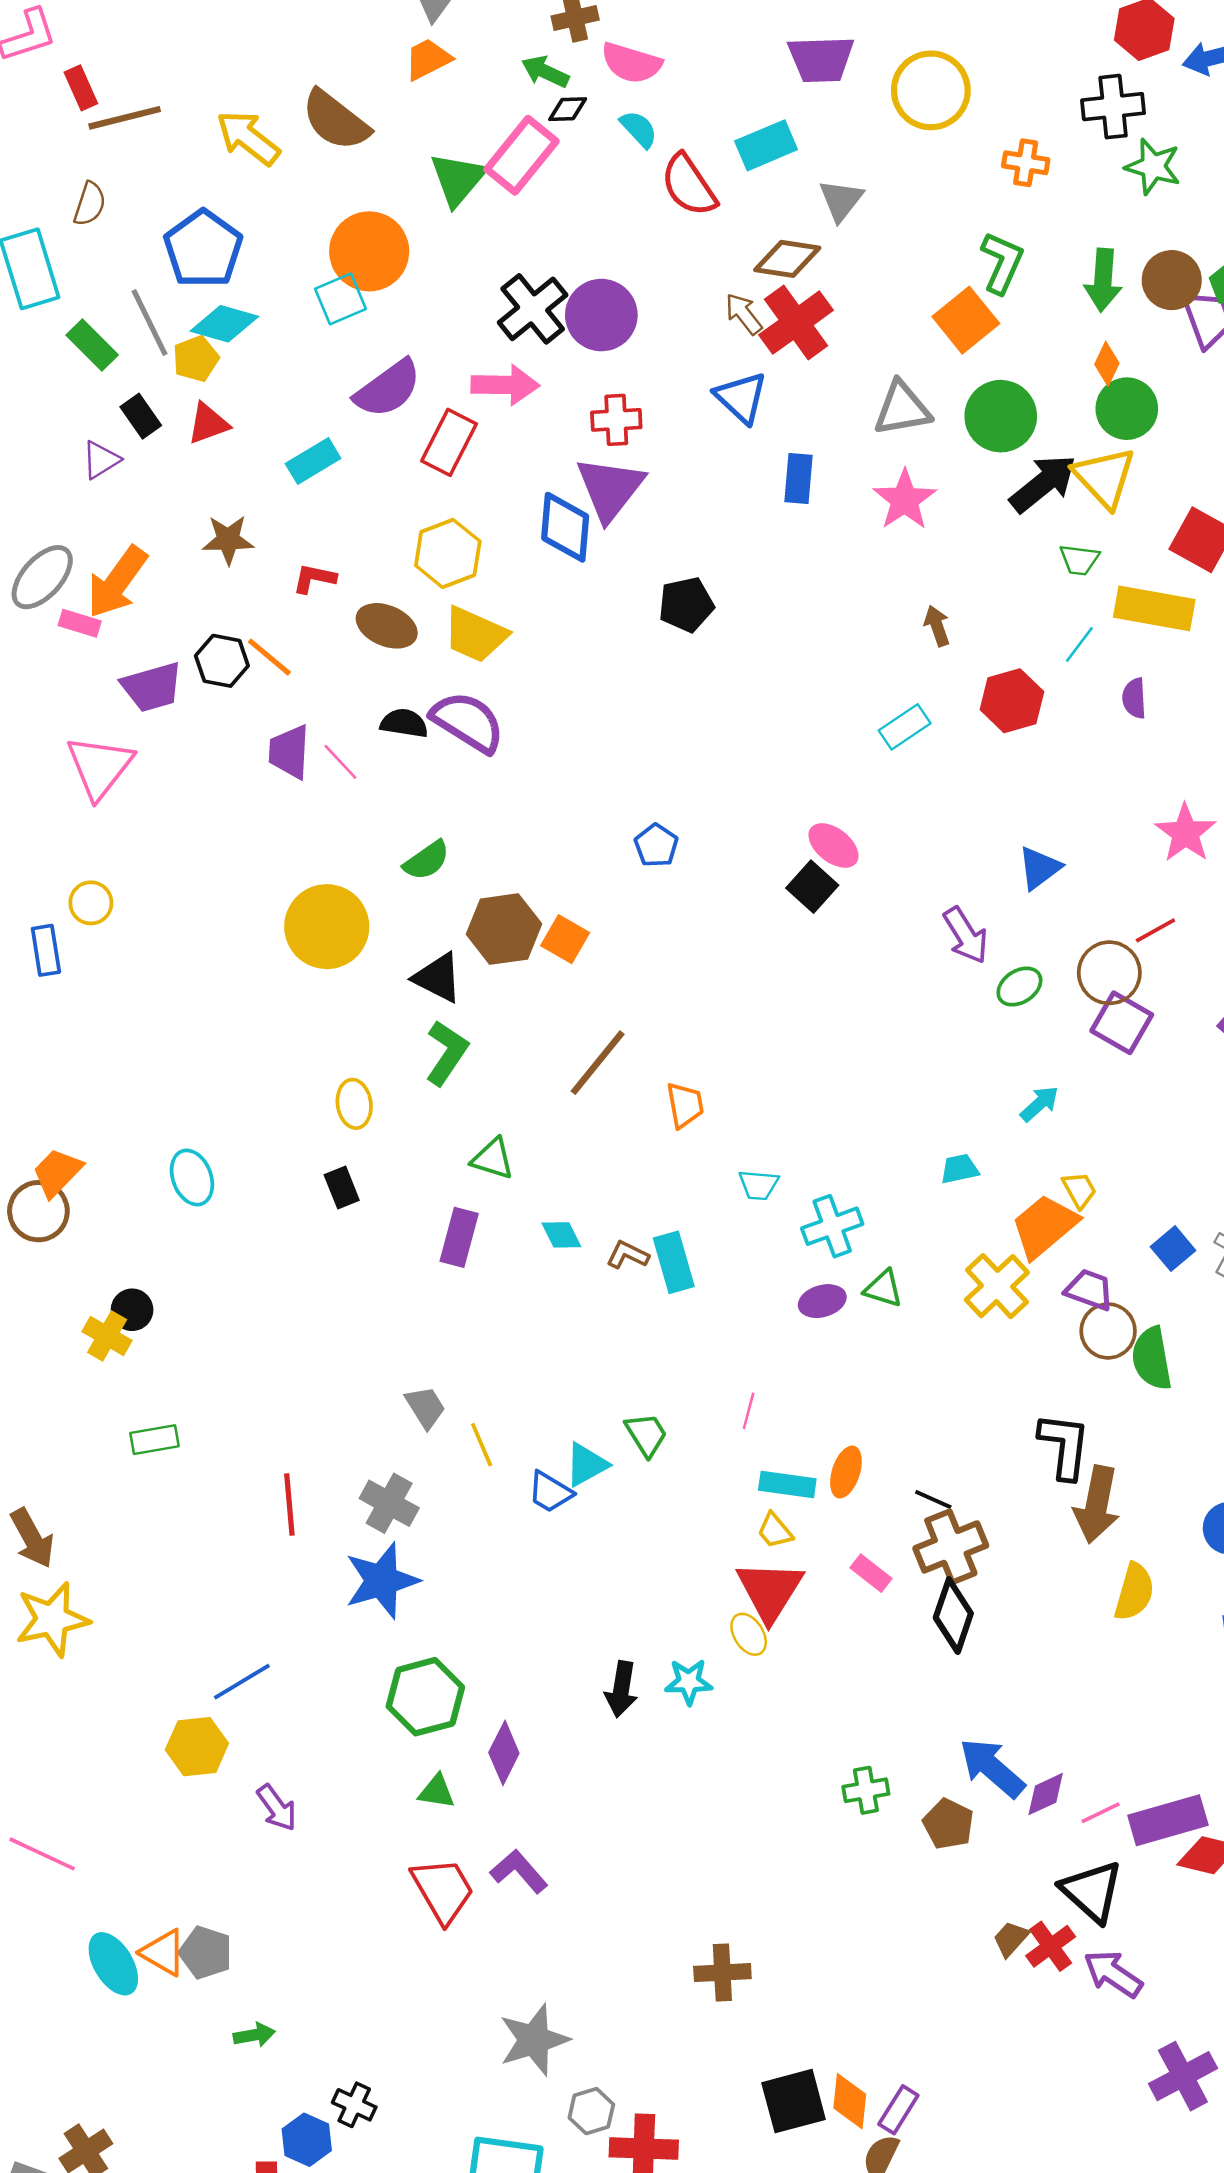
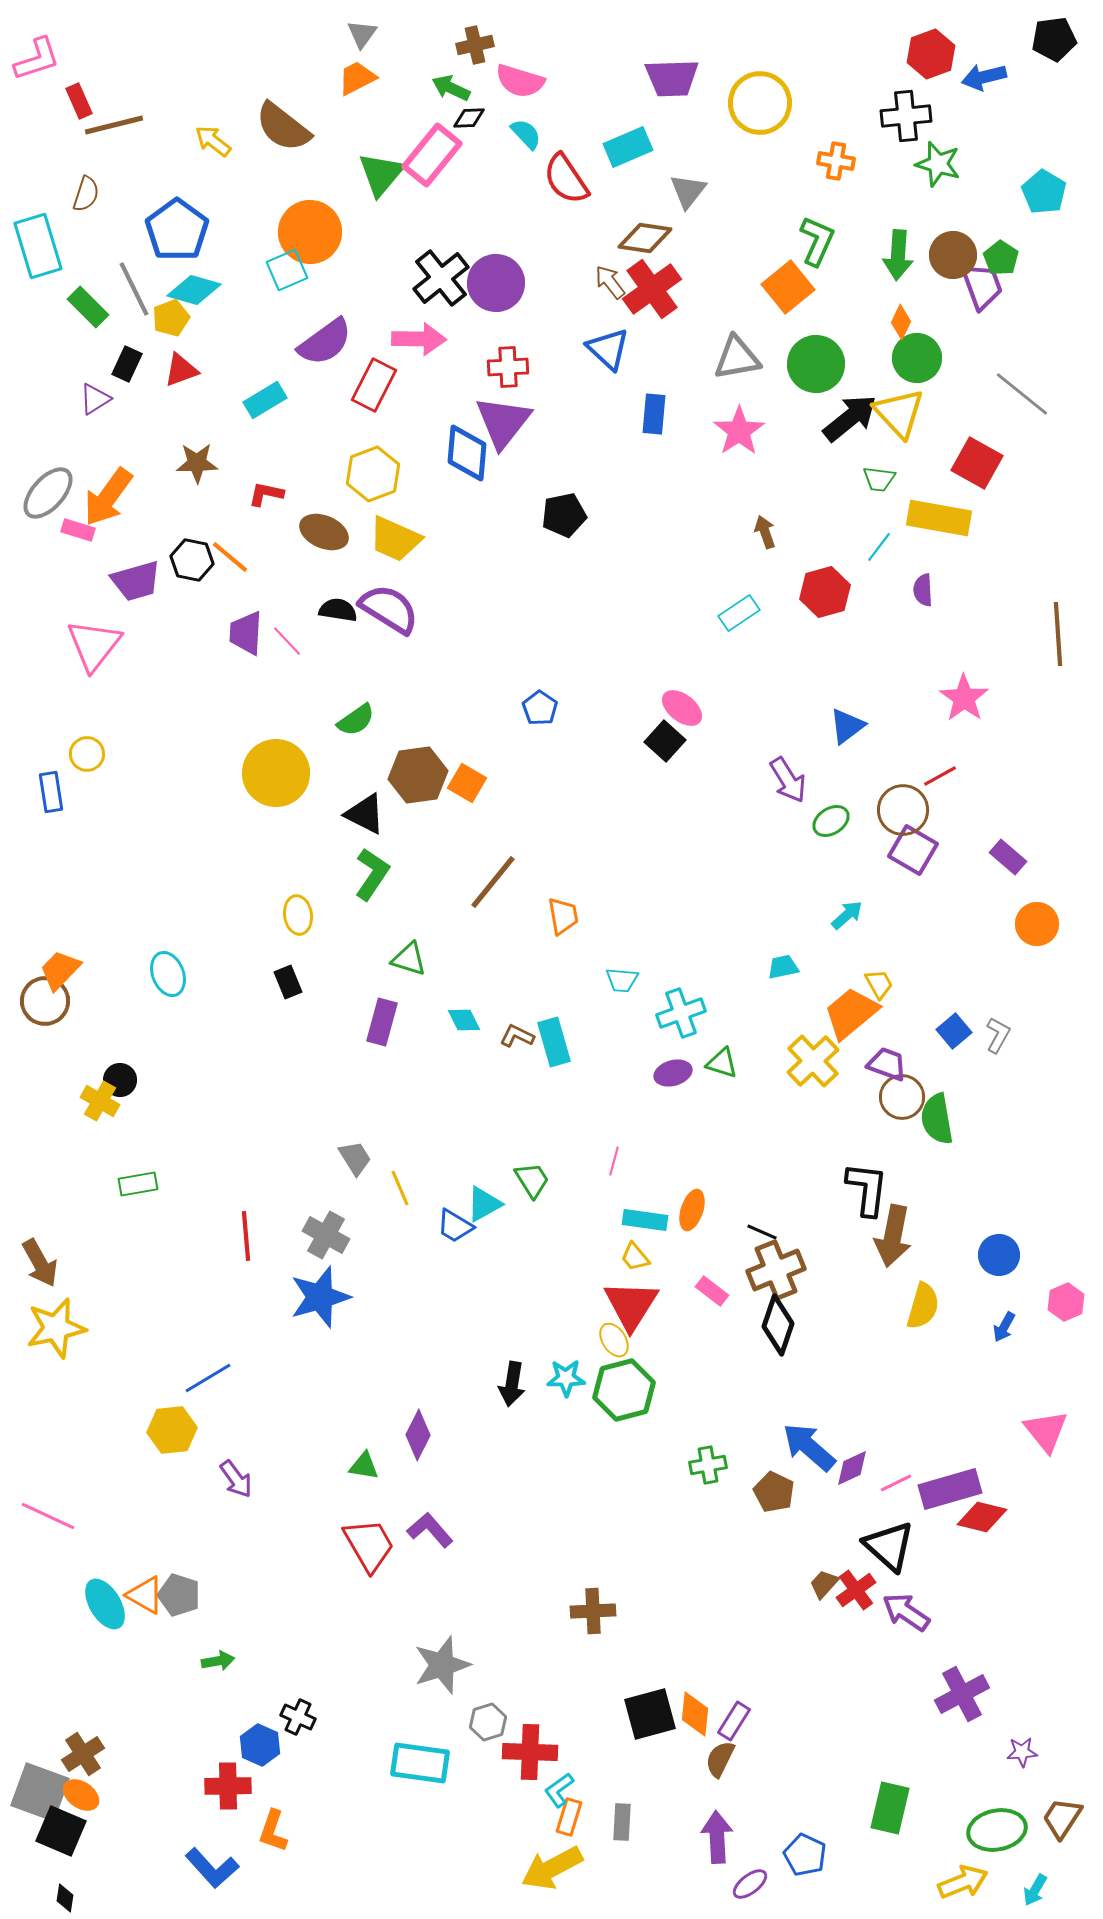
yellow arrow: (248, 138) -> (213, 141), size x0.7
black rectangle: (141, 416) -> (127, 364), turned 60
green hexagon: (425, 1697) -> (624, 1390), moved

